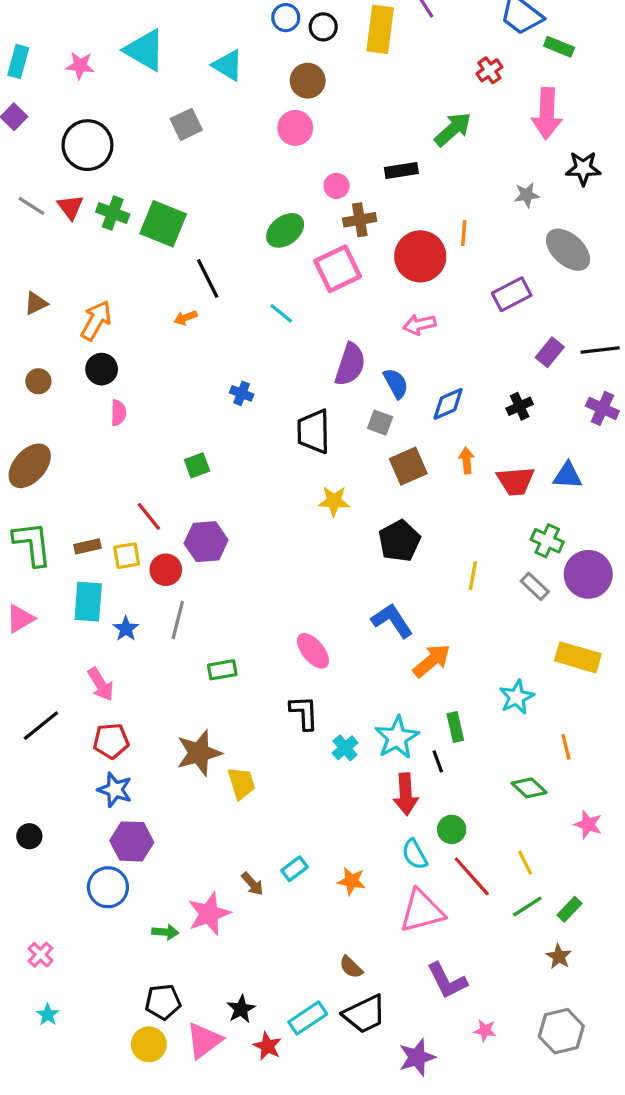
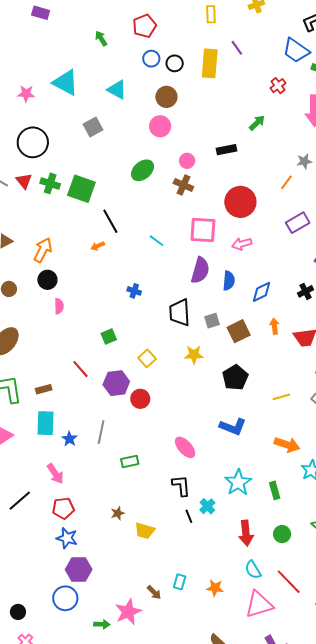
green arrow: (453, 129) -> (257, 123), size x0.7
brown cross: (360, 220) -> (183, 185), moved, turned 36
green ellipse: (285, 230) -> (143, 170), moved
orange line: (464, 233) -> (286, 182), moved, turned 35
pink square: (338, 269) -> (203, 230), moved, turned 32
blue semicircle: (396, 383) -> (229, 281), turned 36
gray square: (380, 423) -> (212, 321), moved, turned -35
yellow square: (127, 556) -> (147, 358), moved, turned -30
red circle: (166, 570) -> (140, 399), moved
yellow line: (473, 576) -> (281, 397), turned 66
blue L-shape: (392, 621) -> (233, 427), turned 148
orange arrow: (432, 661) -> (287, 445), moved, turned 60
cyan star: (397, 738) -> (238, 482), moved
brown star: (199, 753) -> (118, 513), size x0.5
black line: (438, 761) -> (189, 516), moved
yellow trapezoid: (241, 783) -> (145, 531), turned 125
green circle: (452, 829) -> (282, 534), moved
black circle: (29, 836) -> (18, 612), moved
cyan rectangle: (295, 869) -> (180, 582), turned -35

